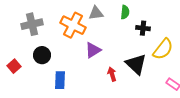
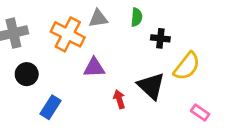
purple triangle: (93, 50) -> (94, 68), turned 30
blue rectangle: (60, 80) -> (51, 107), turned 30

